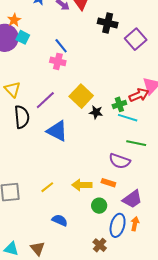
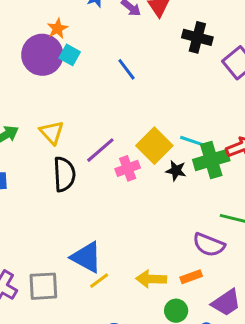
pink cross: (58, 61) -> (128, 168), moved, turned -35
green cross: (119, 104) -> (211, 160), size x1.6
cyan line: (128, 118) -> (195, 142), moved
blue triangle: (57, 131) -> (86, 257), moved
orange rectangle: (108, 183) -> (191, 277), turned -40

